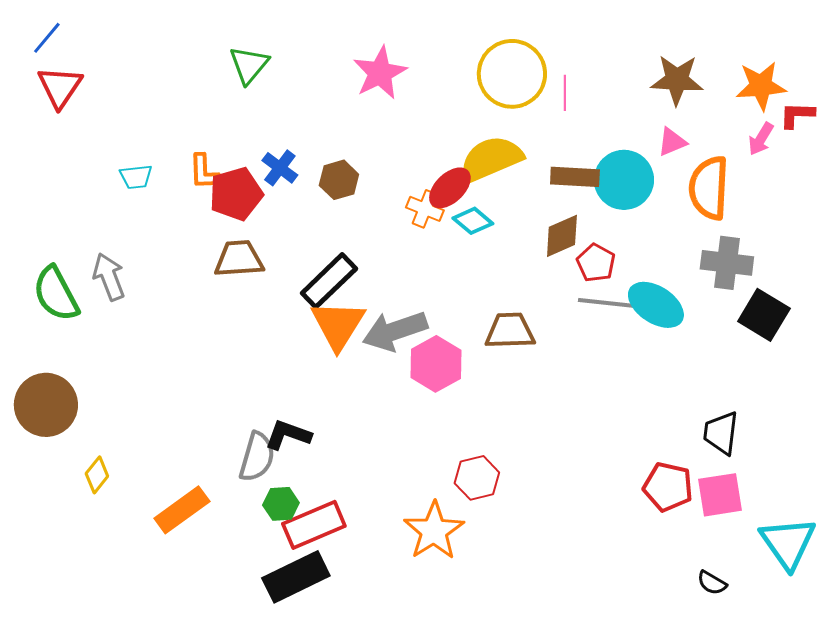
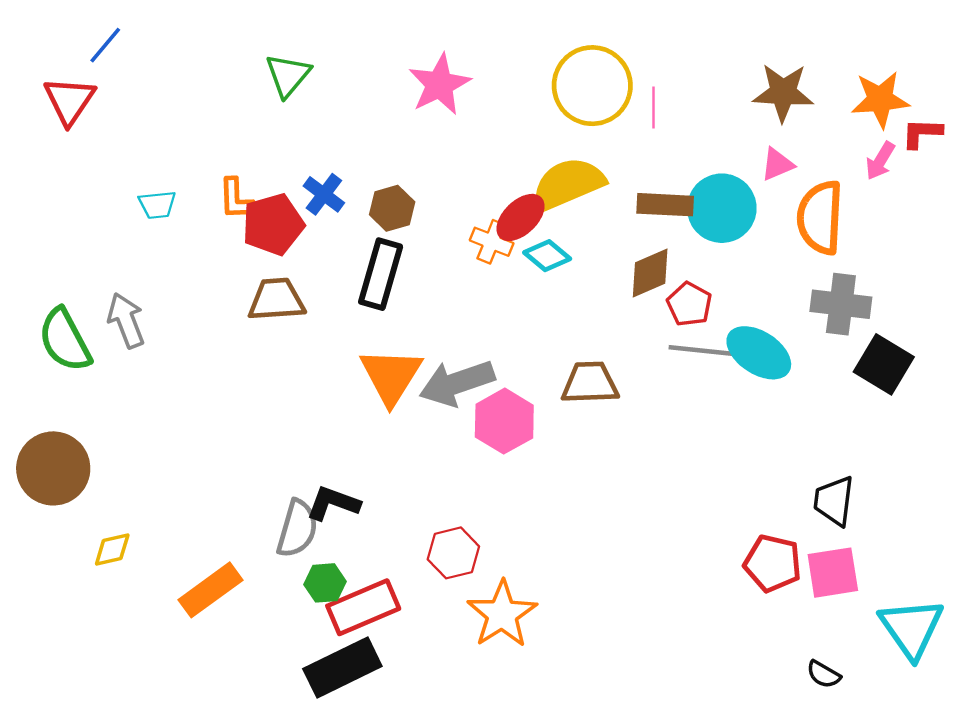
blue line: (47, 38) -> (105, 45), moved
black rectangle: (329, 281) -> (381, 274), moved, turned -30
yellow diamond: (97, 475) -> (112, 549), turned 39
red hexagon: (477, 478) -> (453, 553), moved

